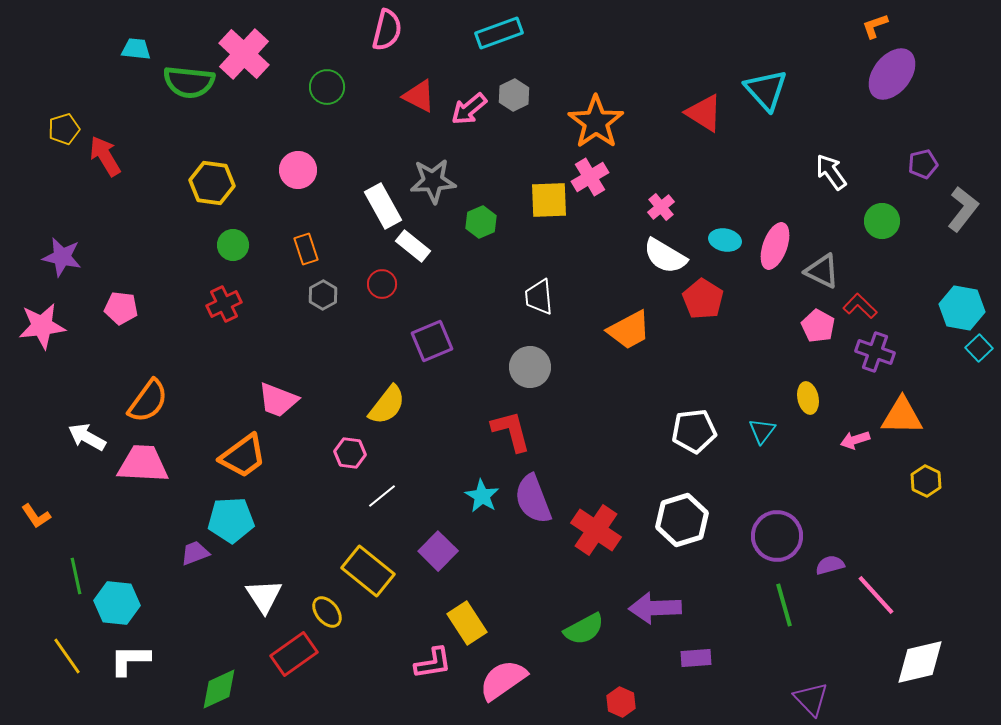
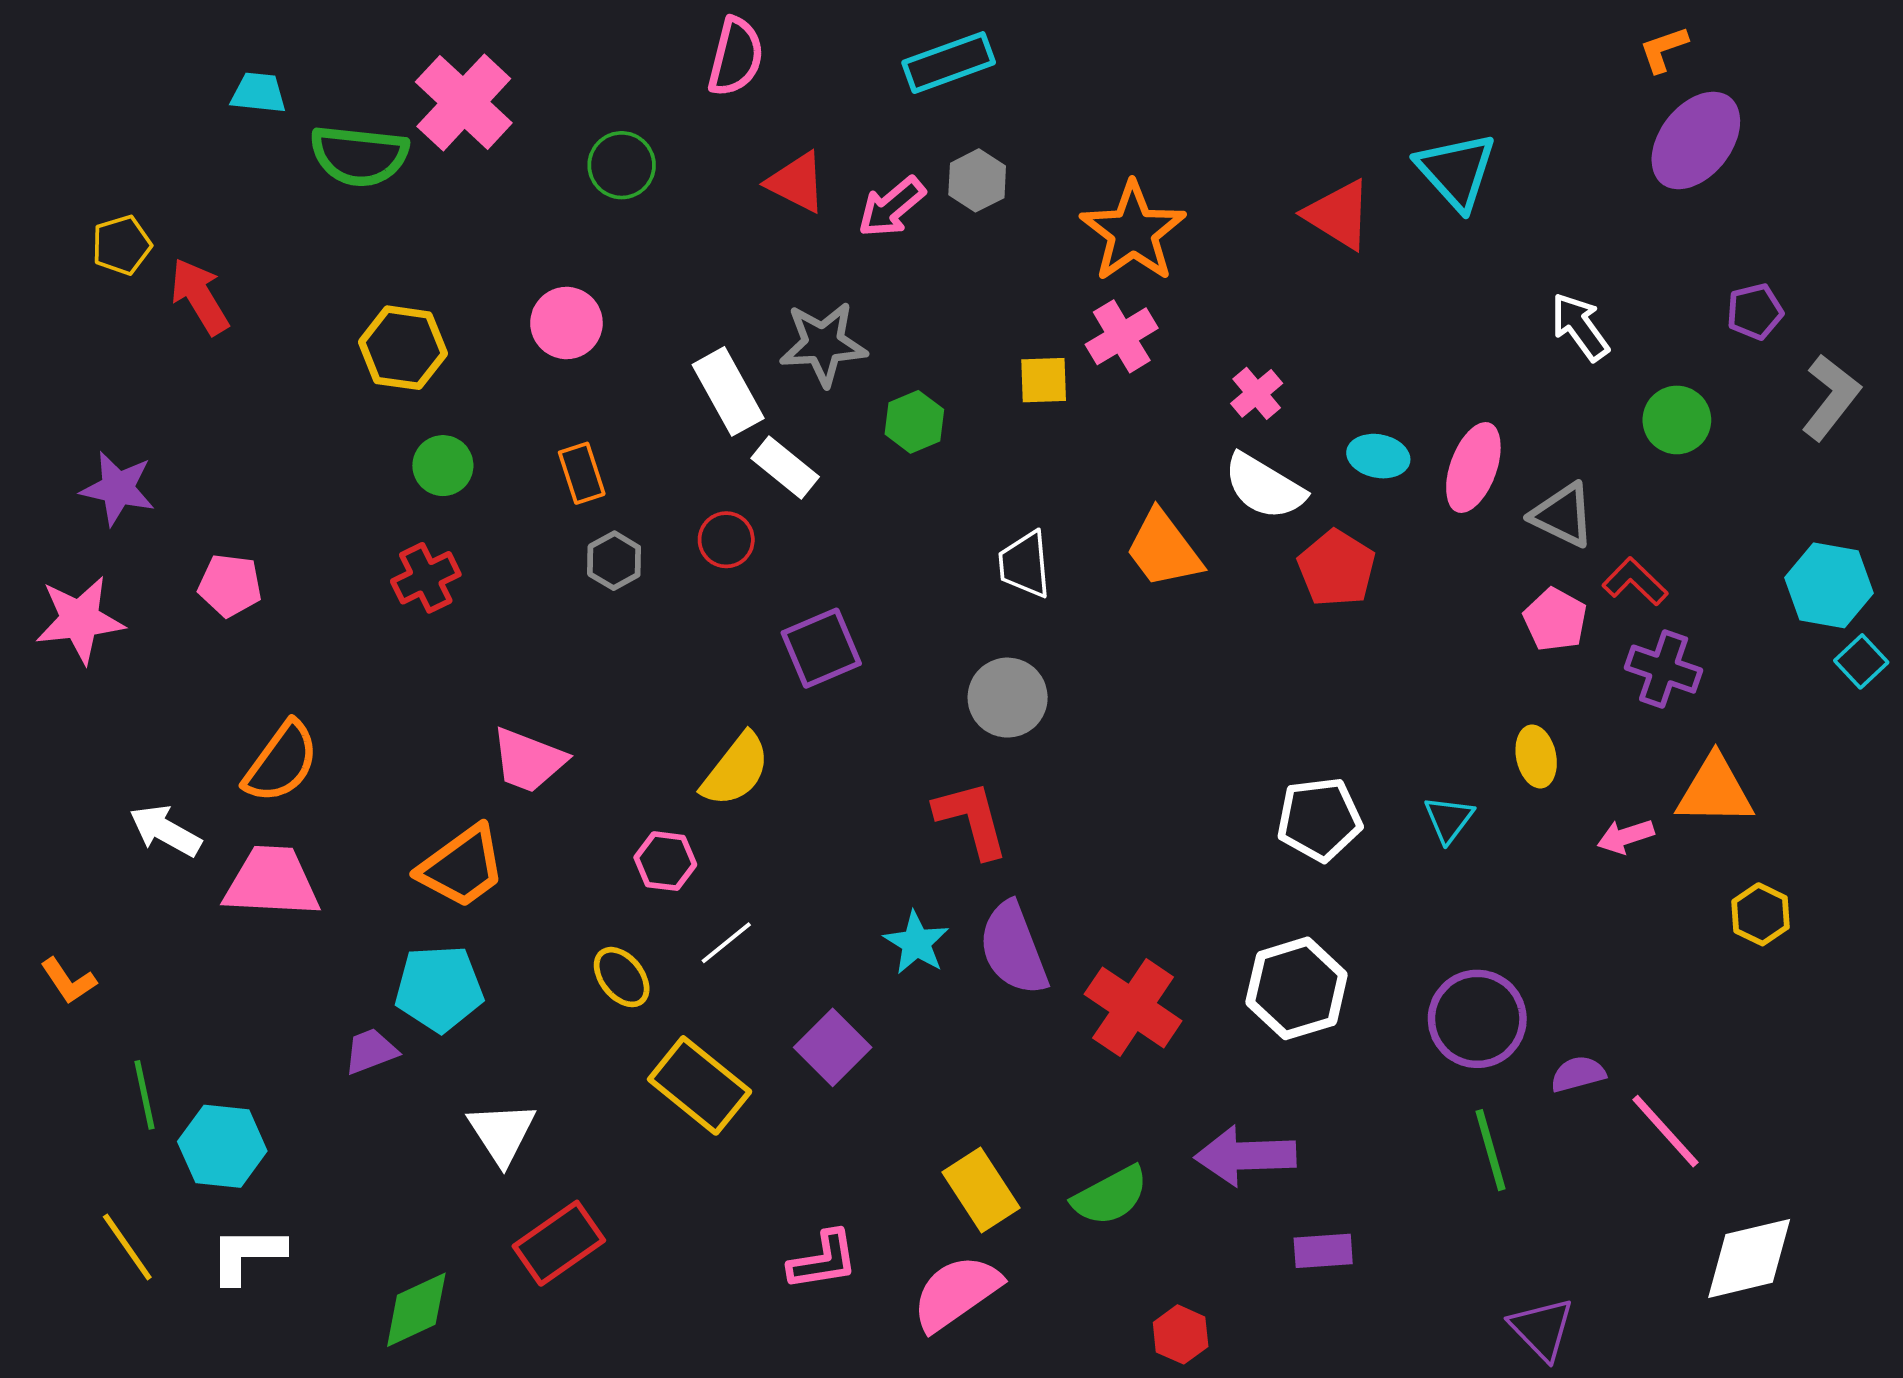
yellow square: (549, 200) -> (1044, 380), size x0.7
orange trapezoid: (629, 330) -> (1163, 549), moved, turned 81
yellow ellipse: (327, 612) -> (622, 977), moved
yellow rectangle: (467, 623) -> (981, 1190), moved

